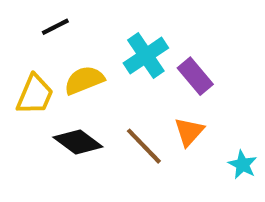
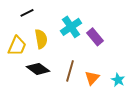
yellow semicircle: (84, 80) -> (41, 39), turned 102
orange triangle: (189, 132) -> (92, 78), moved
brown line: (144, 146) -> (70, 71), turned 60

